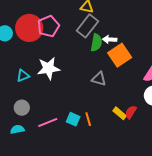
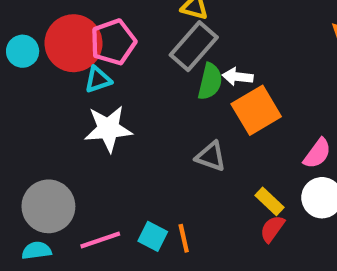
cyan triangle: (23, 76) -> (98, 80), moved
gray circle: (22, 108) -> (48, 206), size x1.6
yellow rectangle: (120, 113) -> (270, 201), moved

